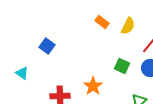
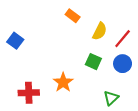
yellow semicircle: (128, 26) -> (100, 31), moved

